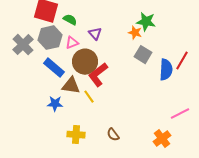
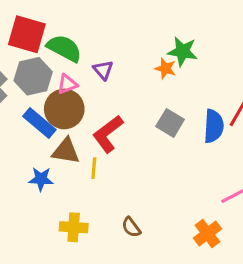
green semicircle: (70, 20) -> (64, 48), size x1.6
gray square: (143, 55) -> (170, 123), moved
brown circle: (85, 62) -> (64, 109), moved
yellow line: (89, 97) -> (94, 168), turned 40

